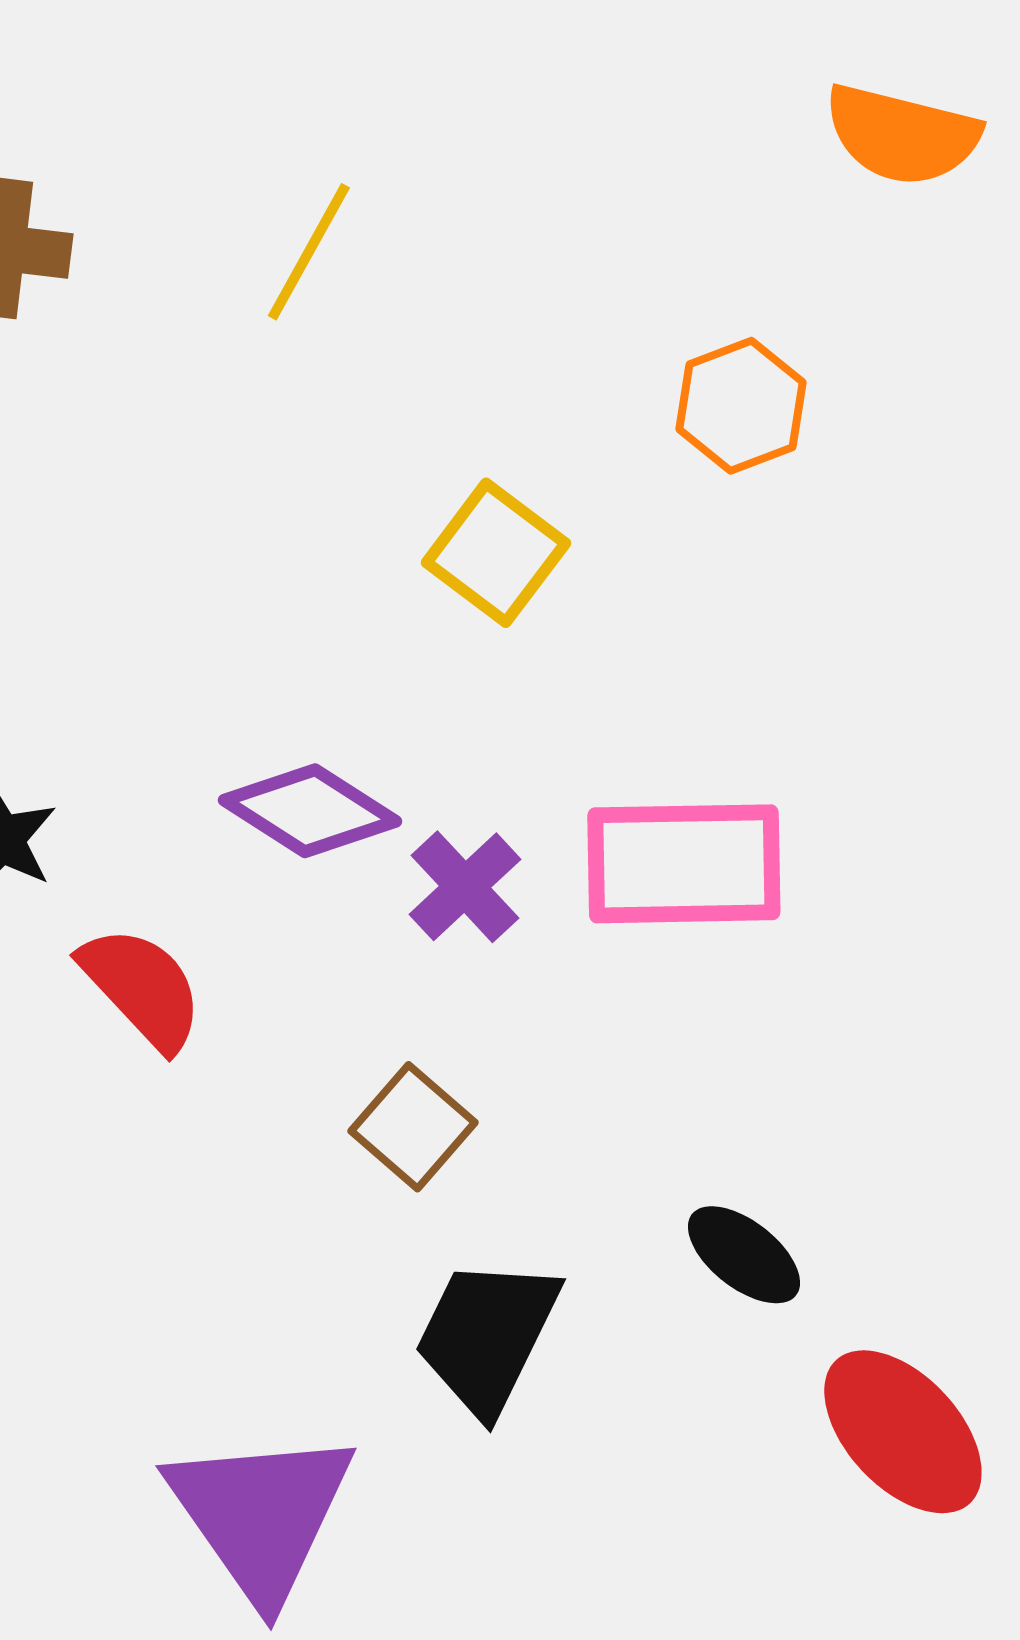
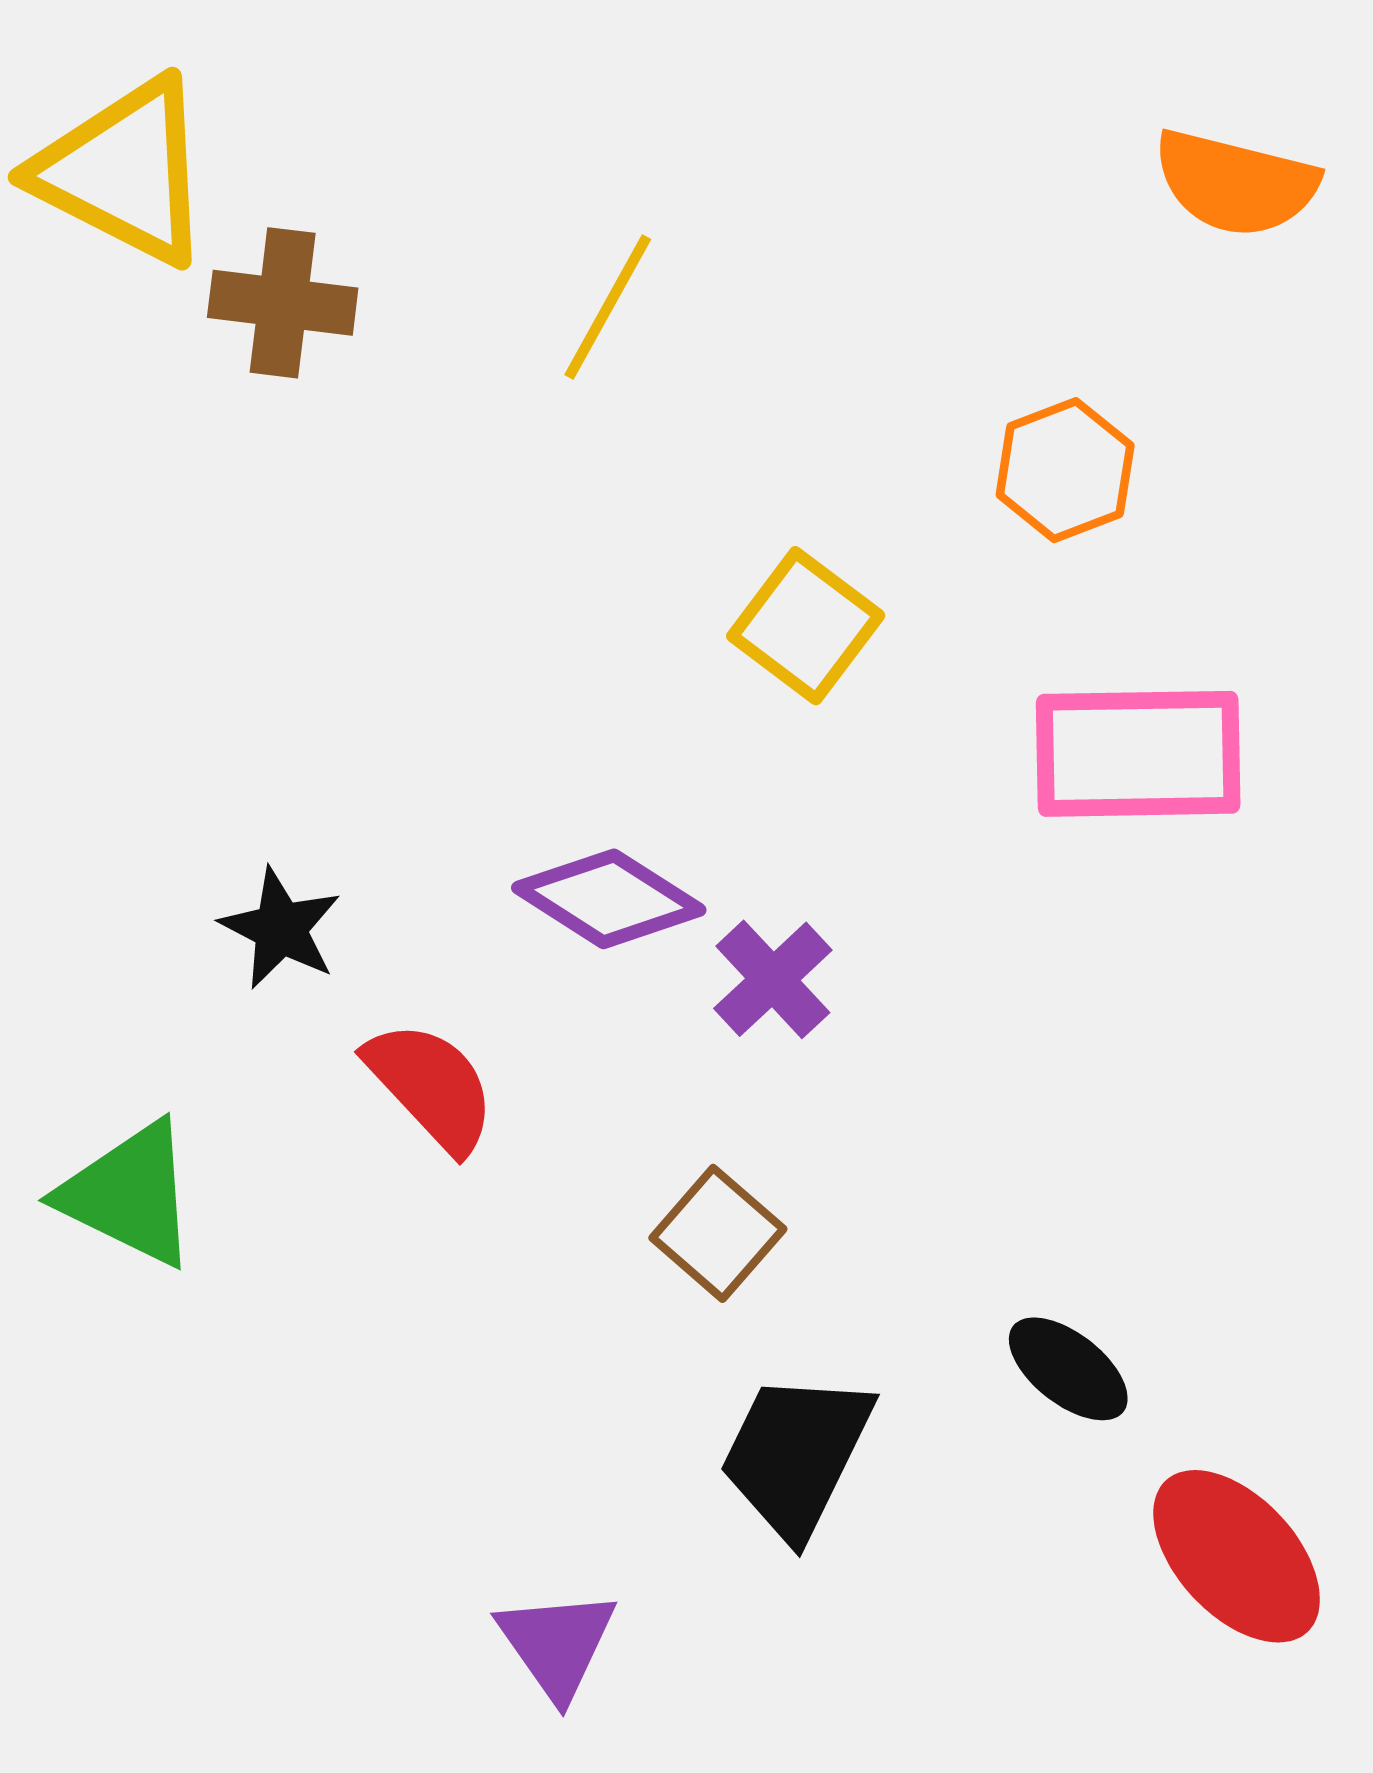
pink rectangle: (684, 864) -> (1138, 754), moved
purple triangle: (261, 1515) -> (557, 1644), size x0.6

